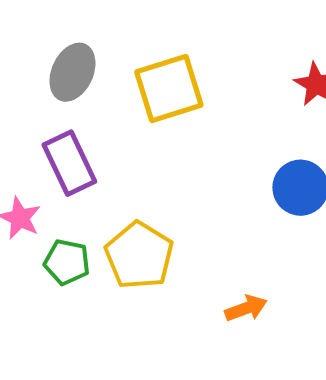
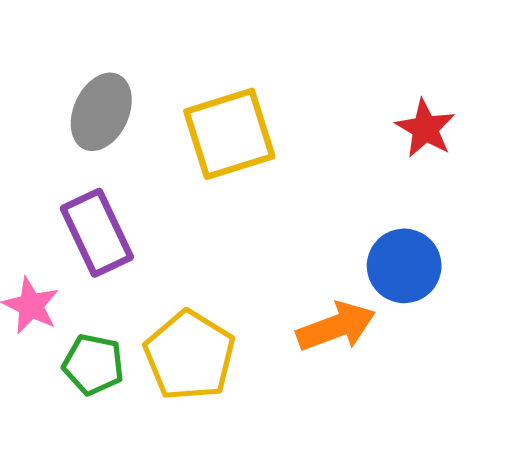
orange arrow: (246, 308) -> (336, 327), moved, size x1.4

